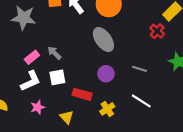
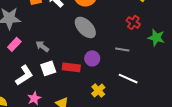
red cross: (157, 31) -> (133, 23), moved
pink rectangle: (32, 57) -> (14, 44), moved
red rectangle: (82, 94) -> (71, 67), moved

